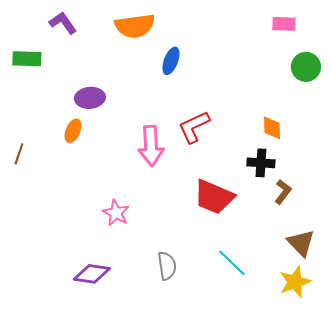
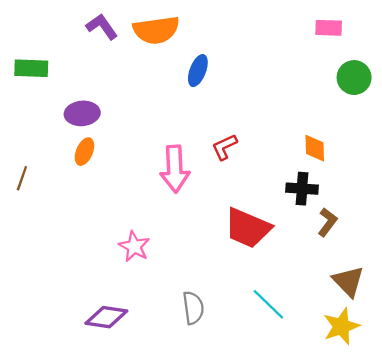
purple L-shape: (63, 23) -> (102, 27), moved
purple ellipse: (90, 98) -> (82, 113), moved
red L-shape: (194, 127) -> (224, 147), size x0.7

